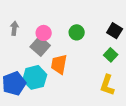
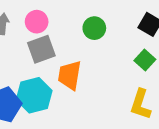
pink circle: (44, 33) -> (37, 22), moved
gray square: (40, 46) -> (41, 49), turned 30

